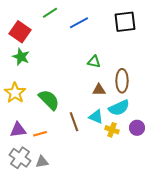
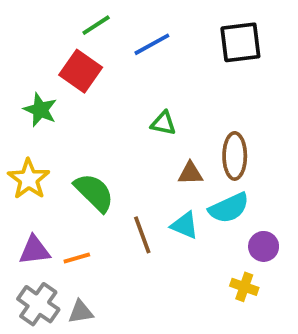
red square: (20, 32) -> (81, 71), moved
green triangle: (94, 62) -> (163, 123), moved
yellow cross: (112, 130) -> (244, 287), moved

